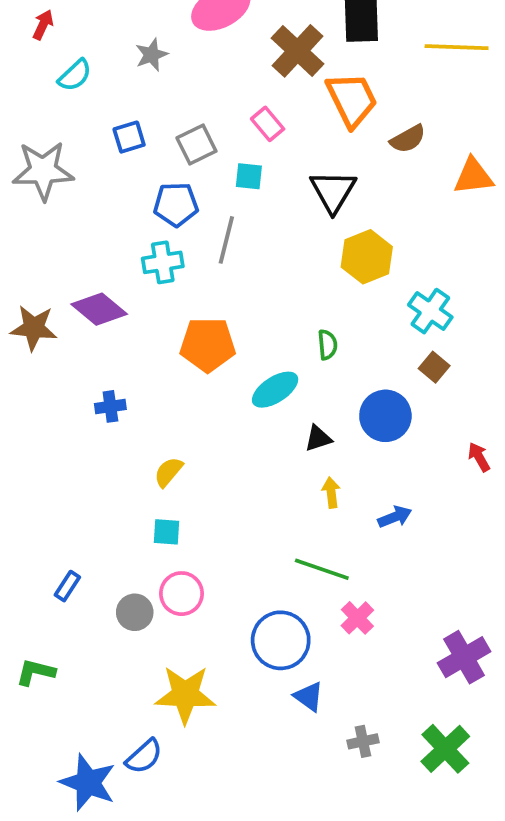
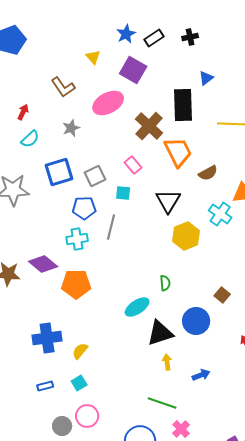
red arrow: (43, 25) -> (23, 112), moved
blue square: (129, 137) -> (59, 172), size x1.6
cyan cross: (430, 311) -> (220, 214), moved
orange pentagon: (208, 345) -> (76, 284), moved
blue cross: (110, 406) -> (47, 338), moved, size x1.8
black triangle: (318, 438) -> (160, 333), size x1.8
cyan square: (167, 532) -> (79, 383), turned -35
blue rectangle: (67, 586) -> (45, 386), moved, turned 42

